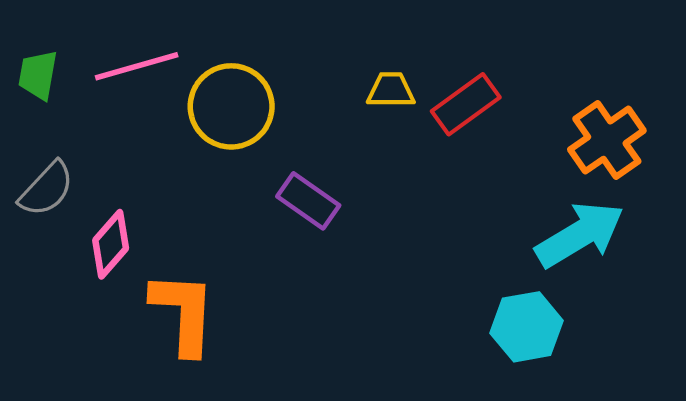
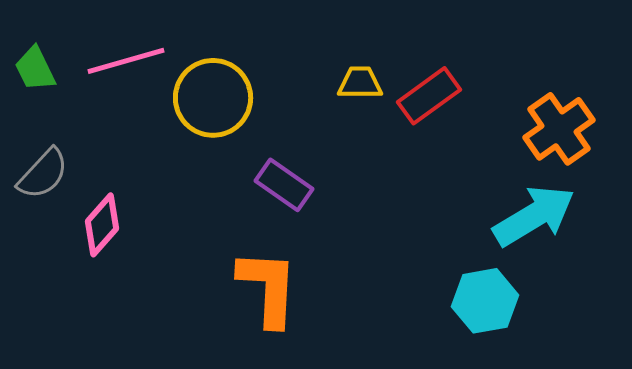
green trapezoid: (38, 75) -> (35, 69), turned -36
orange L-shape: (183, 313) -> (268, 288), moved

